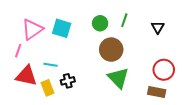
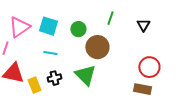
green circle: (100, 23) -> (78, 29), moved
cyan line: (51, 65) -> (50, 53), moved
green triangle: (118, 78) -> (85, 75), moved

